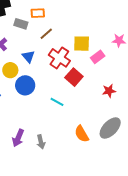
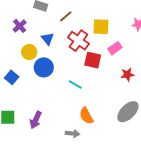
pink rectangle: (98, 57) -> (115, 48), moved
red square: (74, 77) -> (93, 60), turned -30
orange semicircle: (82, 134) -> (86, 116), moved
gray arrow: (41, 142) -> (73, 134), moved, turned -72

